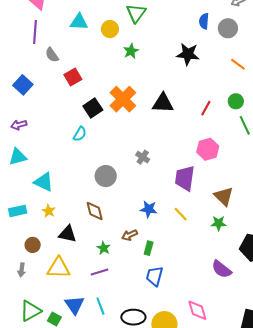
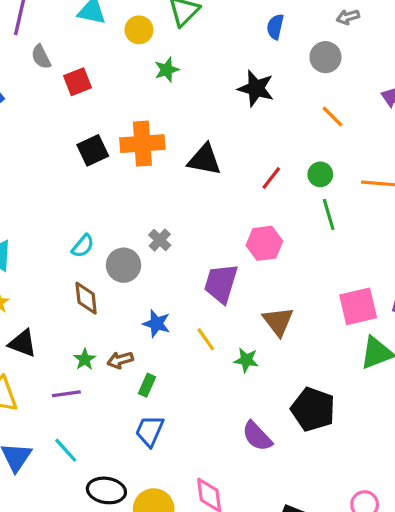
blue semicircle: (204, 21) -> (275, 27), moved
red square: (73, 77) -> (78, 82), moved
orange cross: (123, 99) -> (142, 144), turned 32
cyan semicircle: (80, 134) -> (83, 246), moved
gray circle: (106, 176) -> (124, 265), moved
brown diamond: (95, 211) -> (86, 298), moved
green star: (219, 223) -> (246, 360), moved
green star: (104, 248) -> (85, 359), moved
purple line: (100, 272) -> (66, 394), moved
cyan line: (100, 306) -> (66, 450), moved, turned -30

